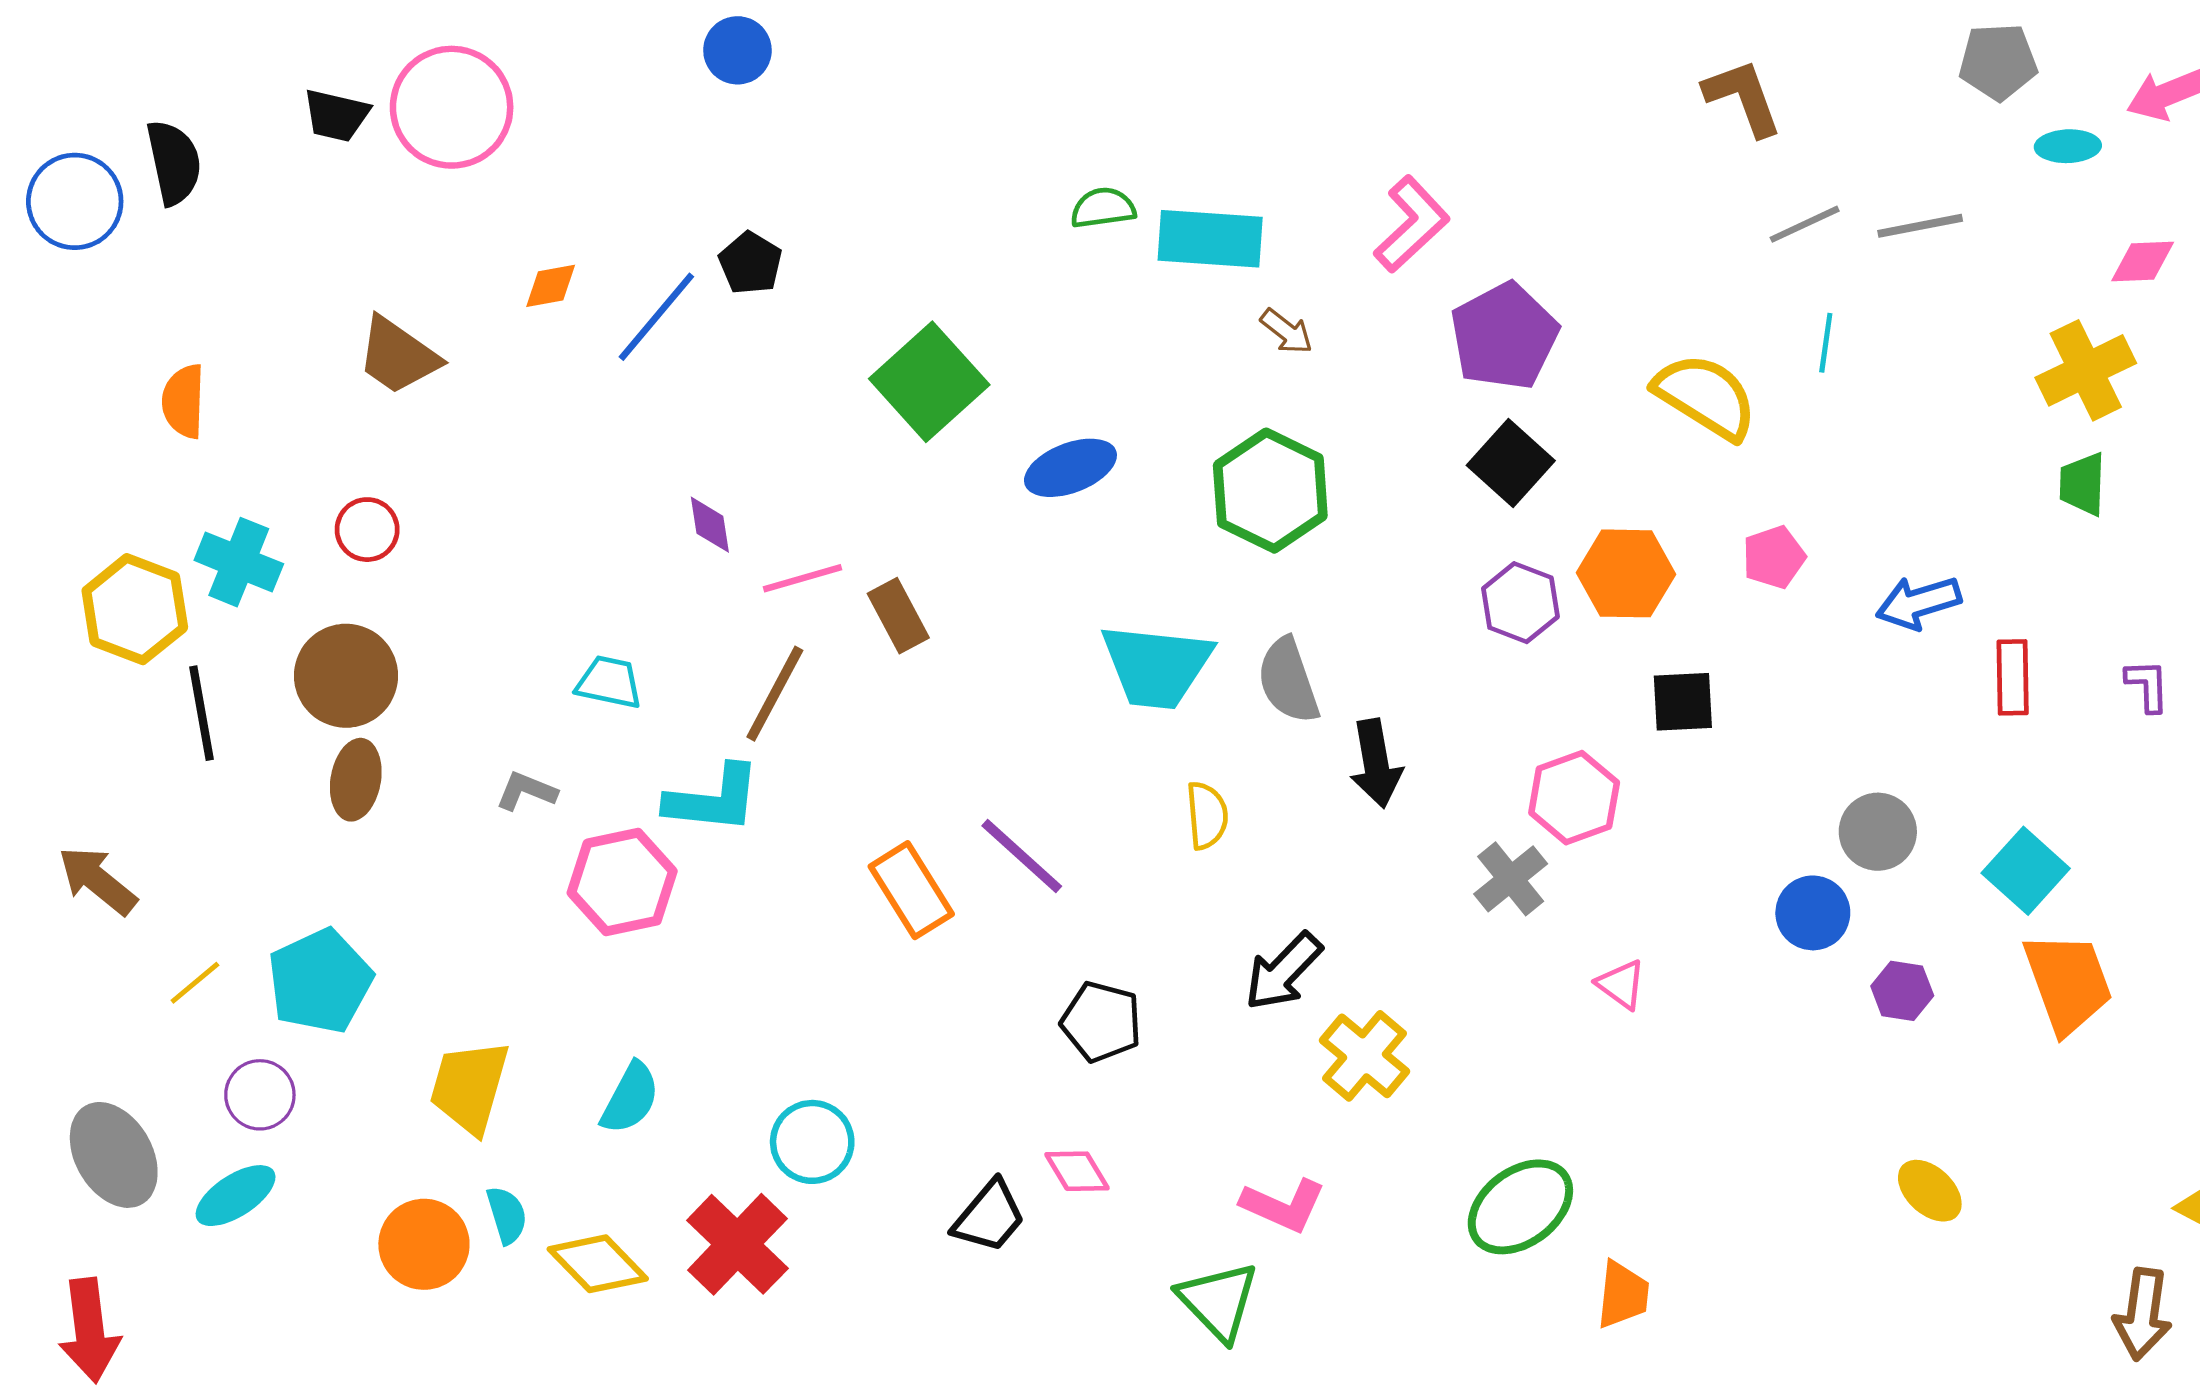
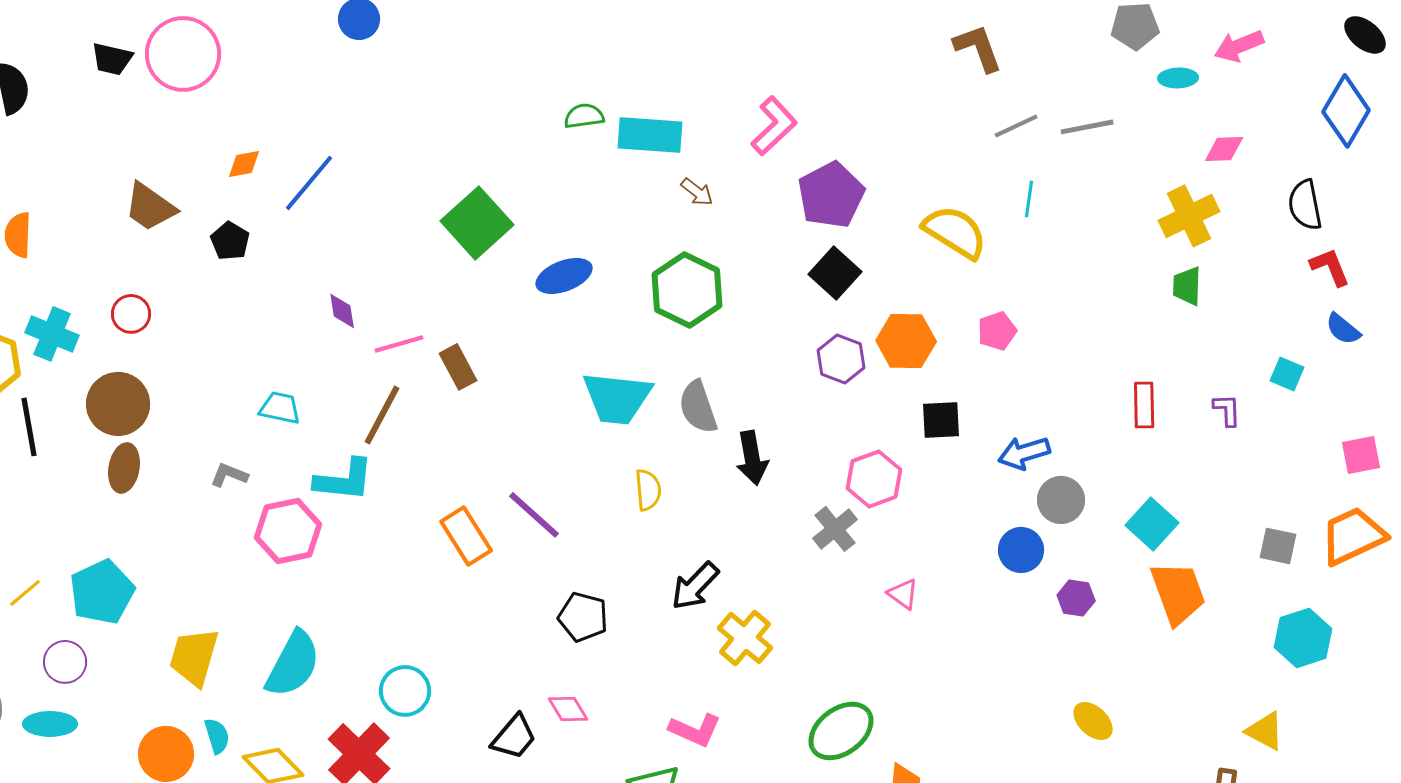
black pentagon: (750, 263) -> (230, 241), moved
blue arrow: (1918, 603) -> (1024, 453), moved
cyan semicircle: (630, 1098) -> (293, 664), size x1.5
cyan ellipse: (236, 1196) -> (50, 724), turned 33

